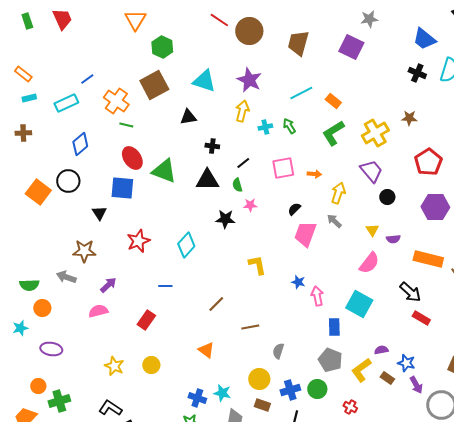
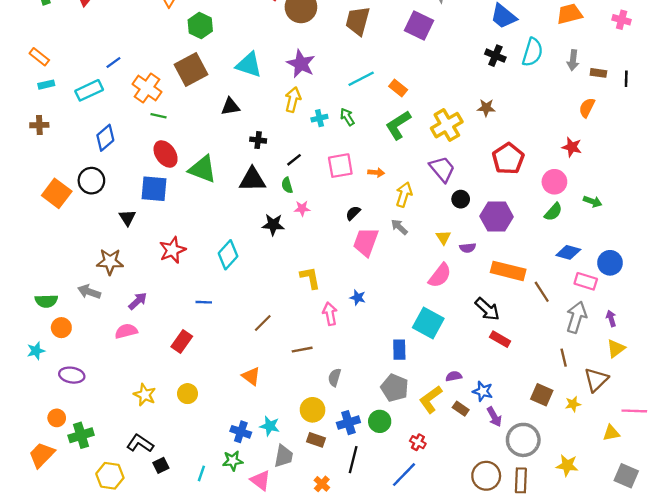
purple hexagon: (435, 207) -> (497, 216), moved
pink arrow: (317, 296) -> (330, 314), moved

